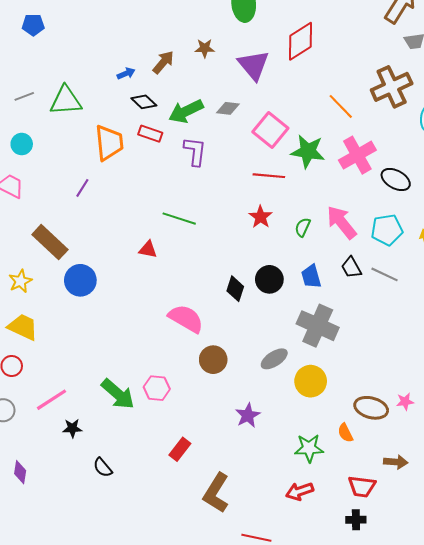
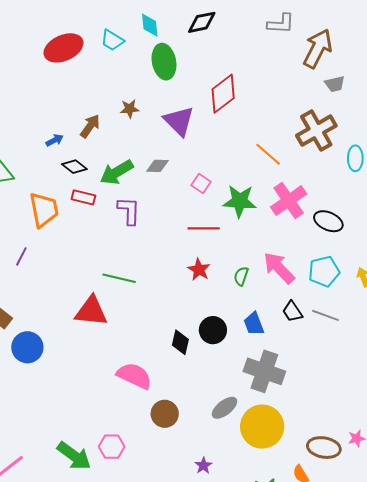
pink square: (270, 130) -> (201, 183), size x0.6
red triangle: (148, 249) -> (91, 311), size x1.8
yellow circle: (311, 381) -> (262, 427), size x1.4
purple star: (248, 415) -> (203, 466), size x0.7

